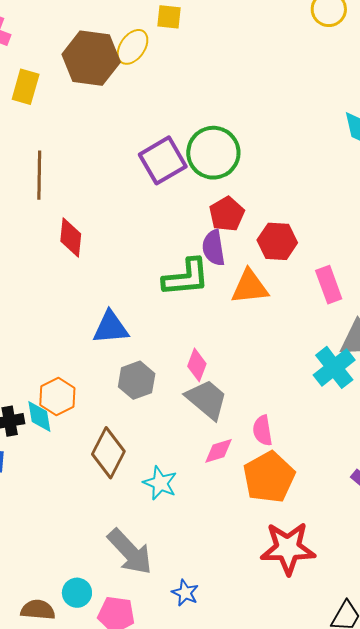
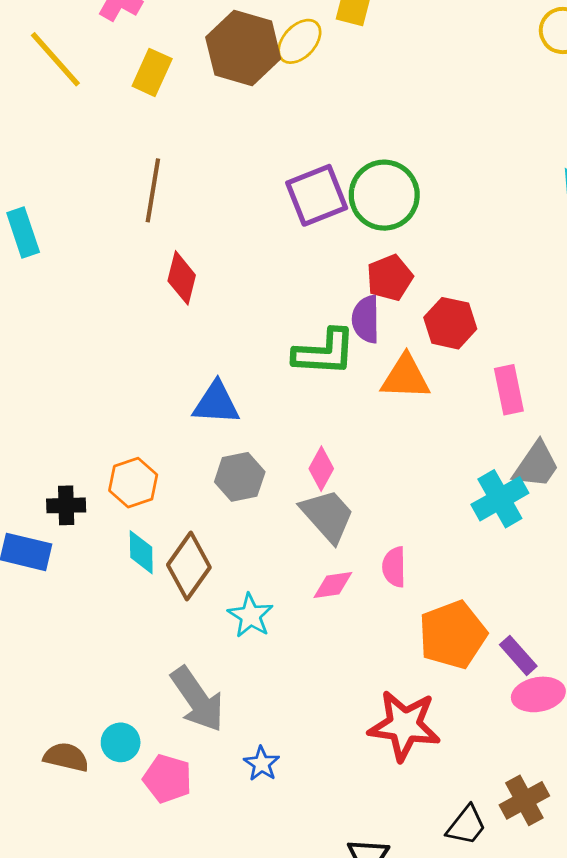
cyan diamond: (39, 416) -> (141, 552), moved
orange pentagon: (269, 477) -> (453, 635), moved

